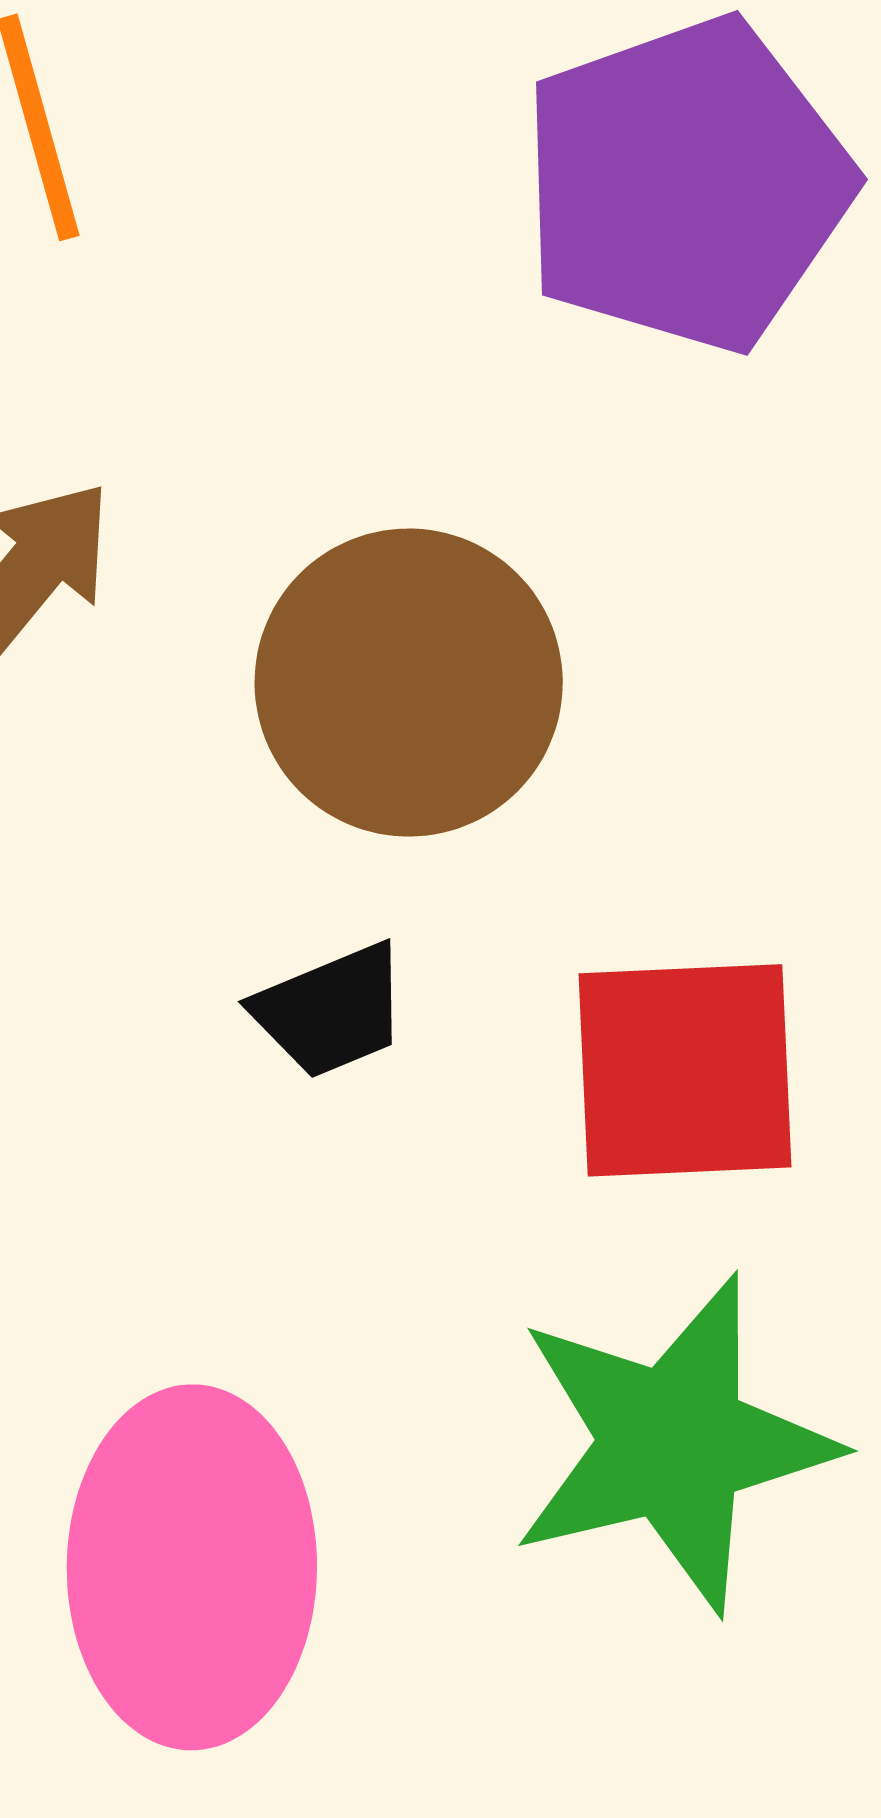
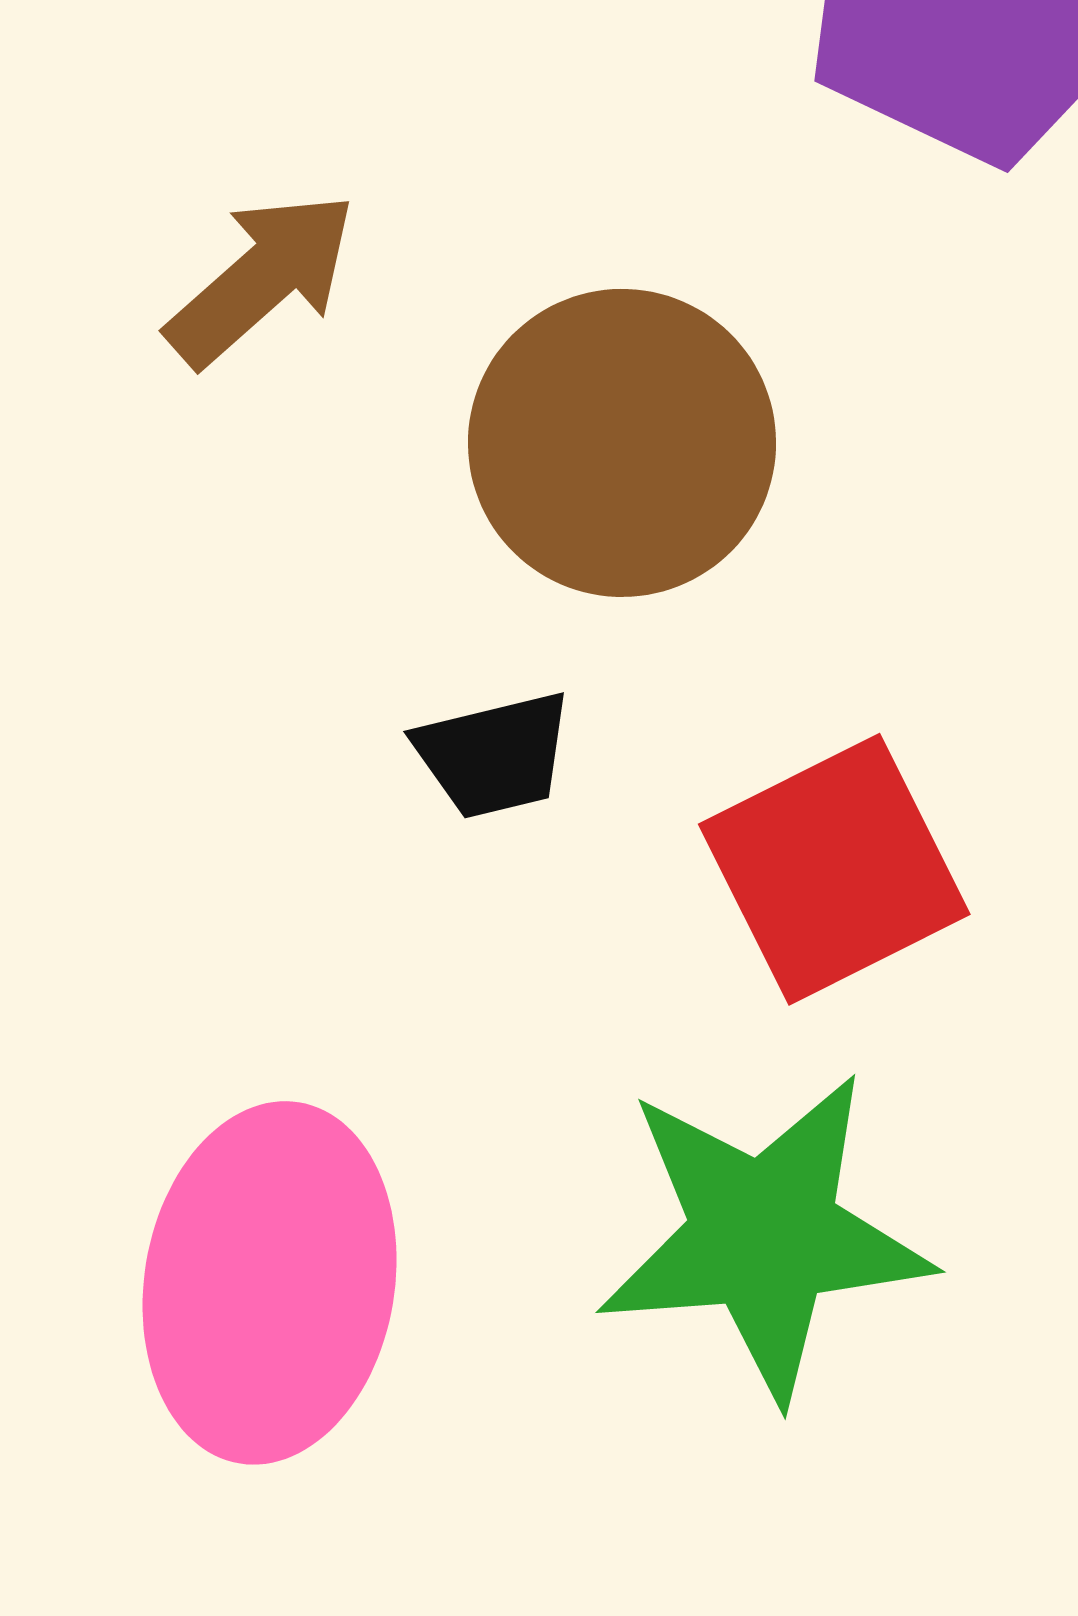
red square: (685, 1070) -> (834, 869), turned -33

